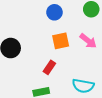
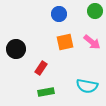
red rectangle: (49, 67) -> (41, 68), moved

